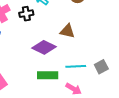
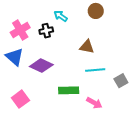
purple diamond: (44, 47) -> (41, 66), moved
cyan line: (76, 66) -> (95, 70), moved

